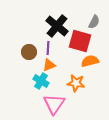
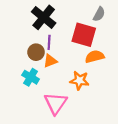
black cross: (57, 26) -> (44, 17), moved
brown circle: (29, 52) -> (36, 52), moved
cyan cross: (41, 81) -> (31, 77), moved

